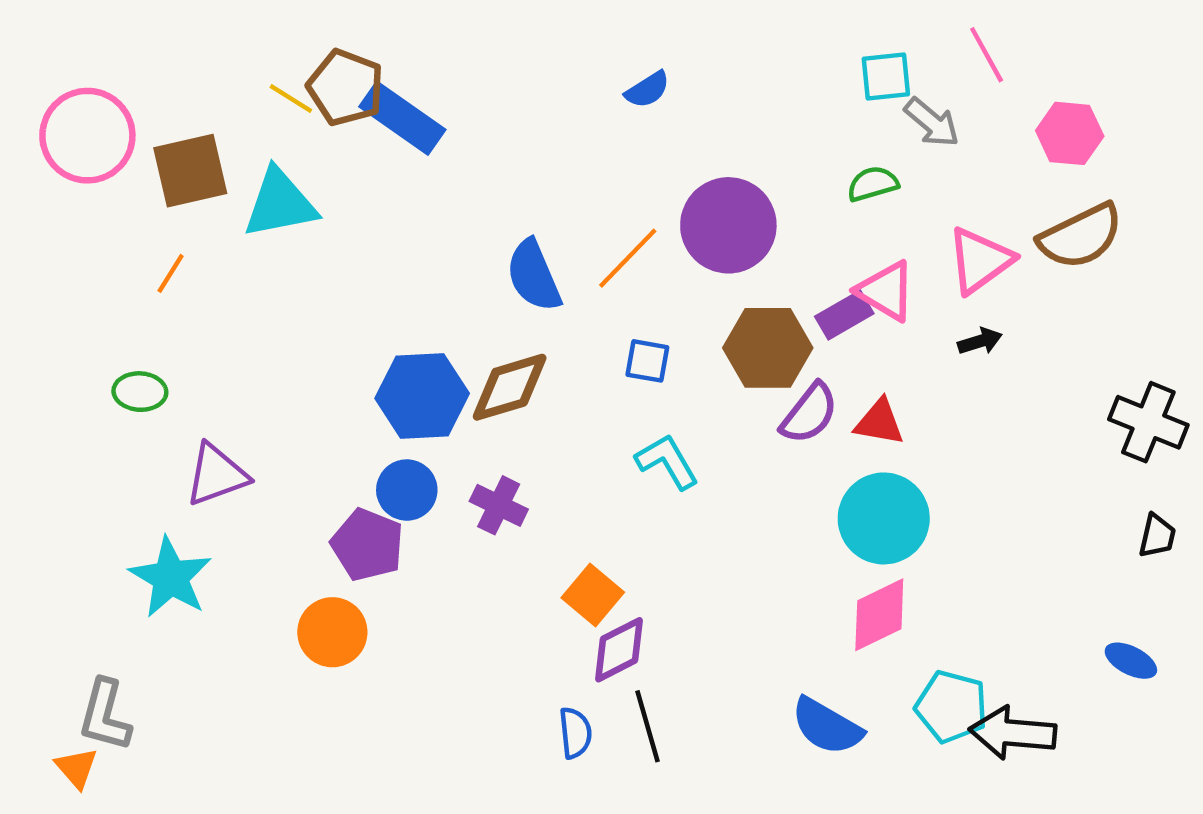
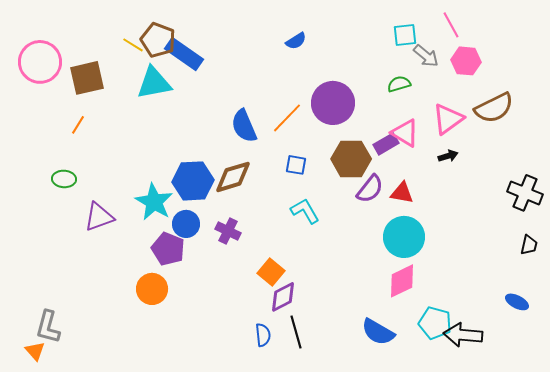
pink hexagon: (1070, 133) -> (466, 61), moved
cyan triangle: (280, 203) -> (154, 83), moved
cyan star: (171, 578) -> (154, 202), moved

